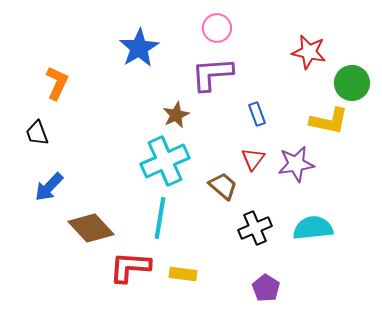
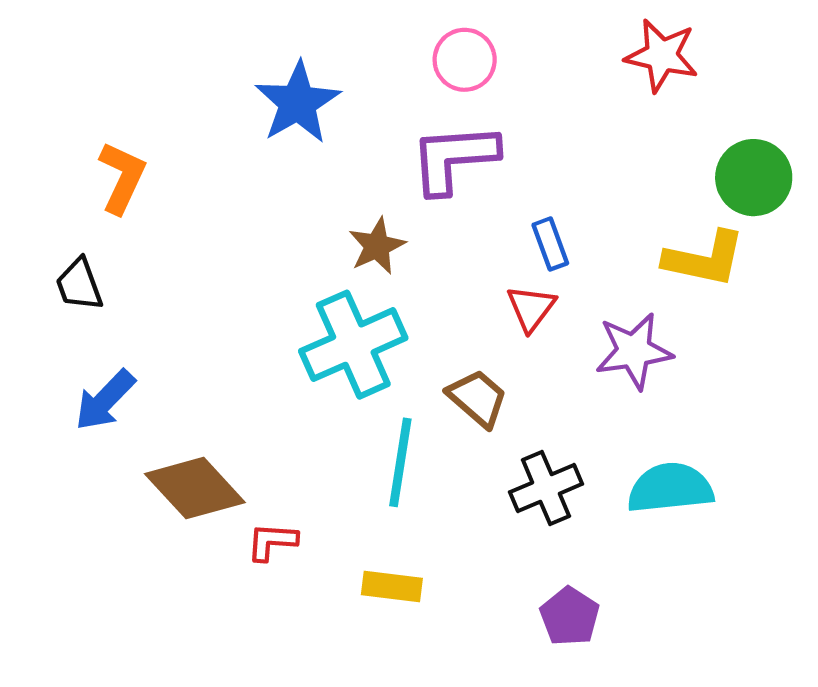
red star: (309, 52) -> (662, 56), moved
red triangle: (253, 159) -> (531, 308), moved
cyan line: (160, 218) -> (400, 462), moved
red L-shape: (130, 267) -> (272, 542), moved, size x0.6

